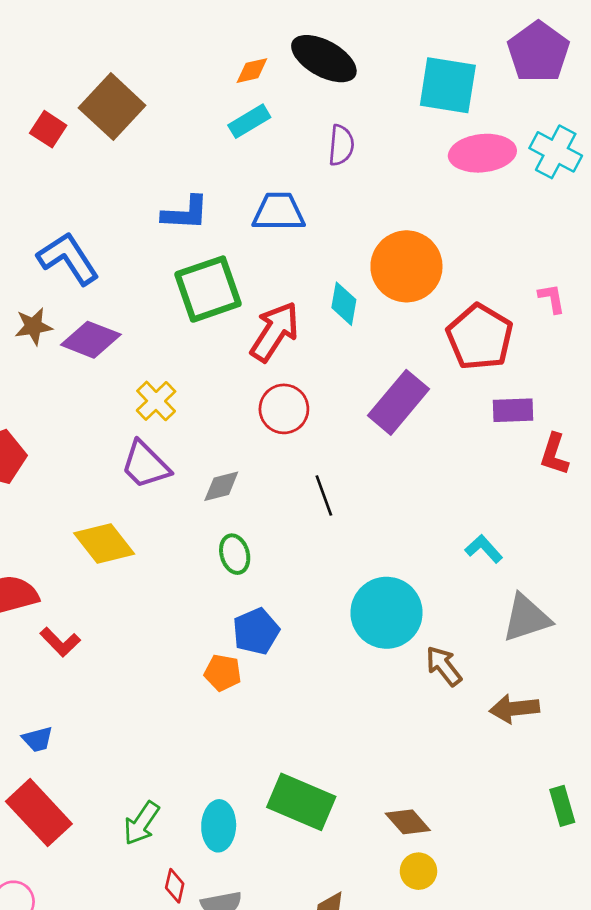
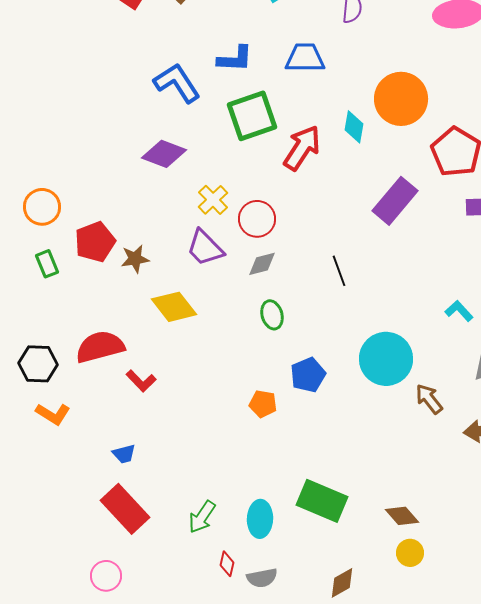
blue L-shape: (68, 258) -> (177, 83), moved
brown star: (34, 326) -> (135, 259), moved
red circle: (284, 409) -> (257, 219), moved
blue pentagon: (256, 631) -> (308, 375), moved

